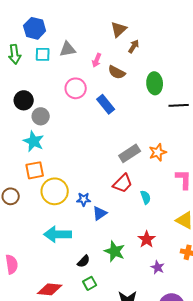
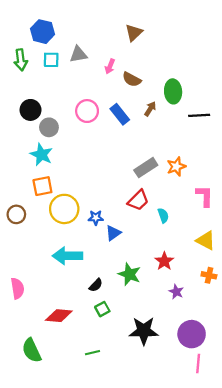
brown arrow: (134, 46) -> (150, 109), moved
pink circle: (76, 88) -> (87, 111), moved

